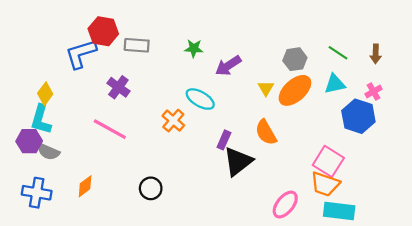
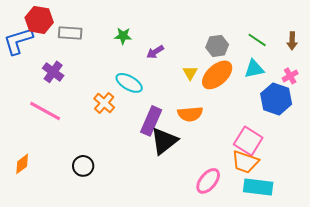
purple arrow: (228, 66) -> (155, 52), size x0.7
orange semicircle: (266, 132) -> (190, 114), turned -65
purple rectangle: (224, 140) -> (151, 121), size x1.6

